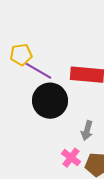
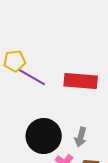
black circle: (50, 101) -> (44, 136), moved

